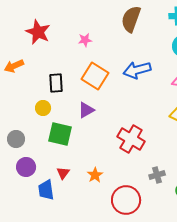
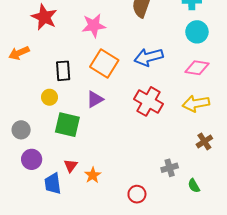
pink star: (85, 40) -> (94, 26), size x1.6
red cross: (131, 139) -> (149, 101), moved
orange star: (95, 175) -> (93, 175), moved
red circle: (126, 200) -> (137, 194), size x0.6

